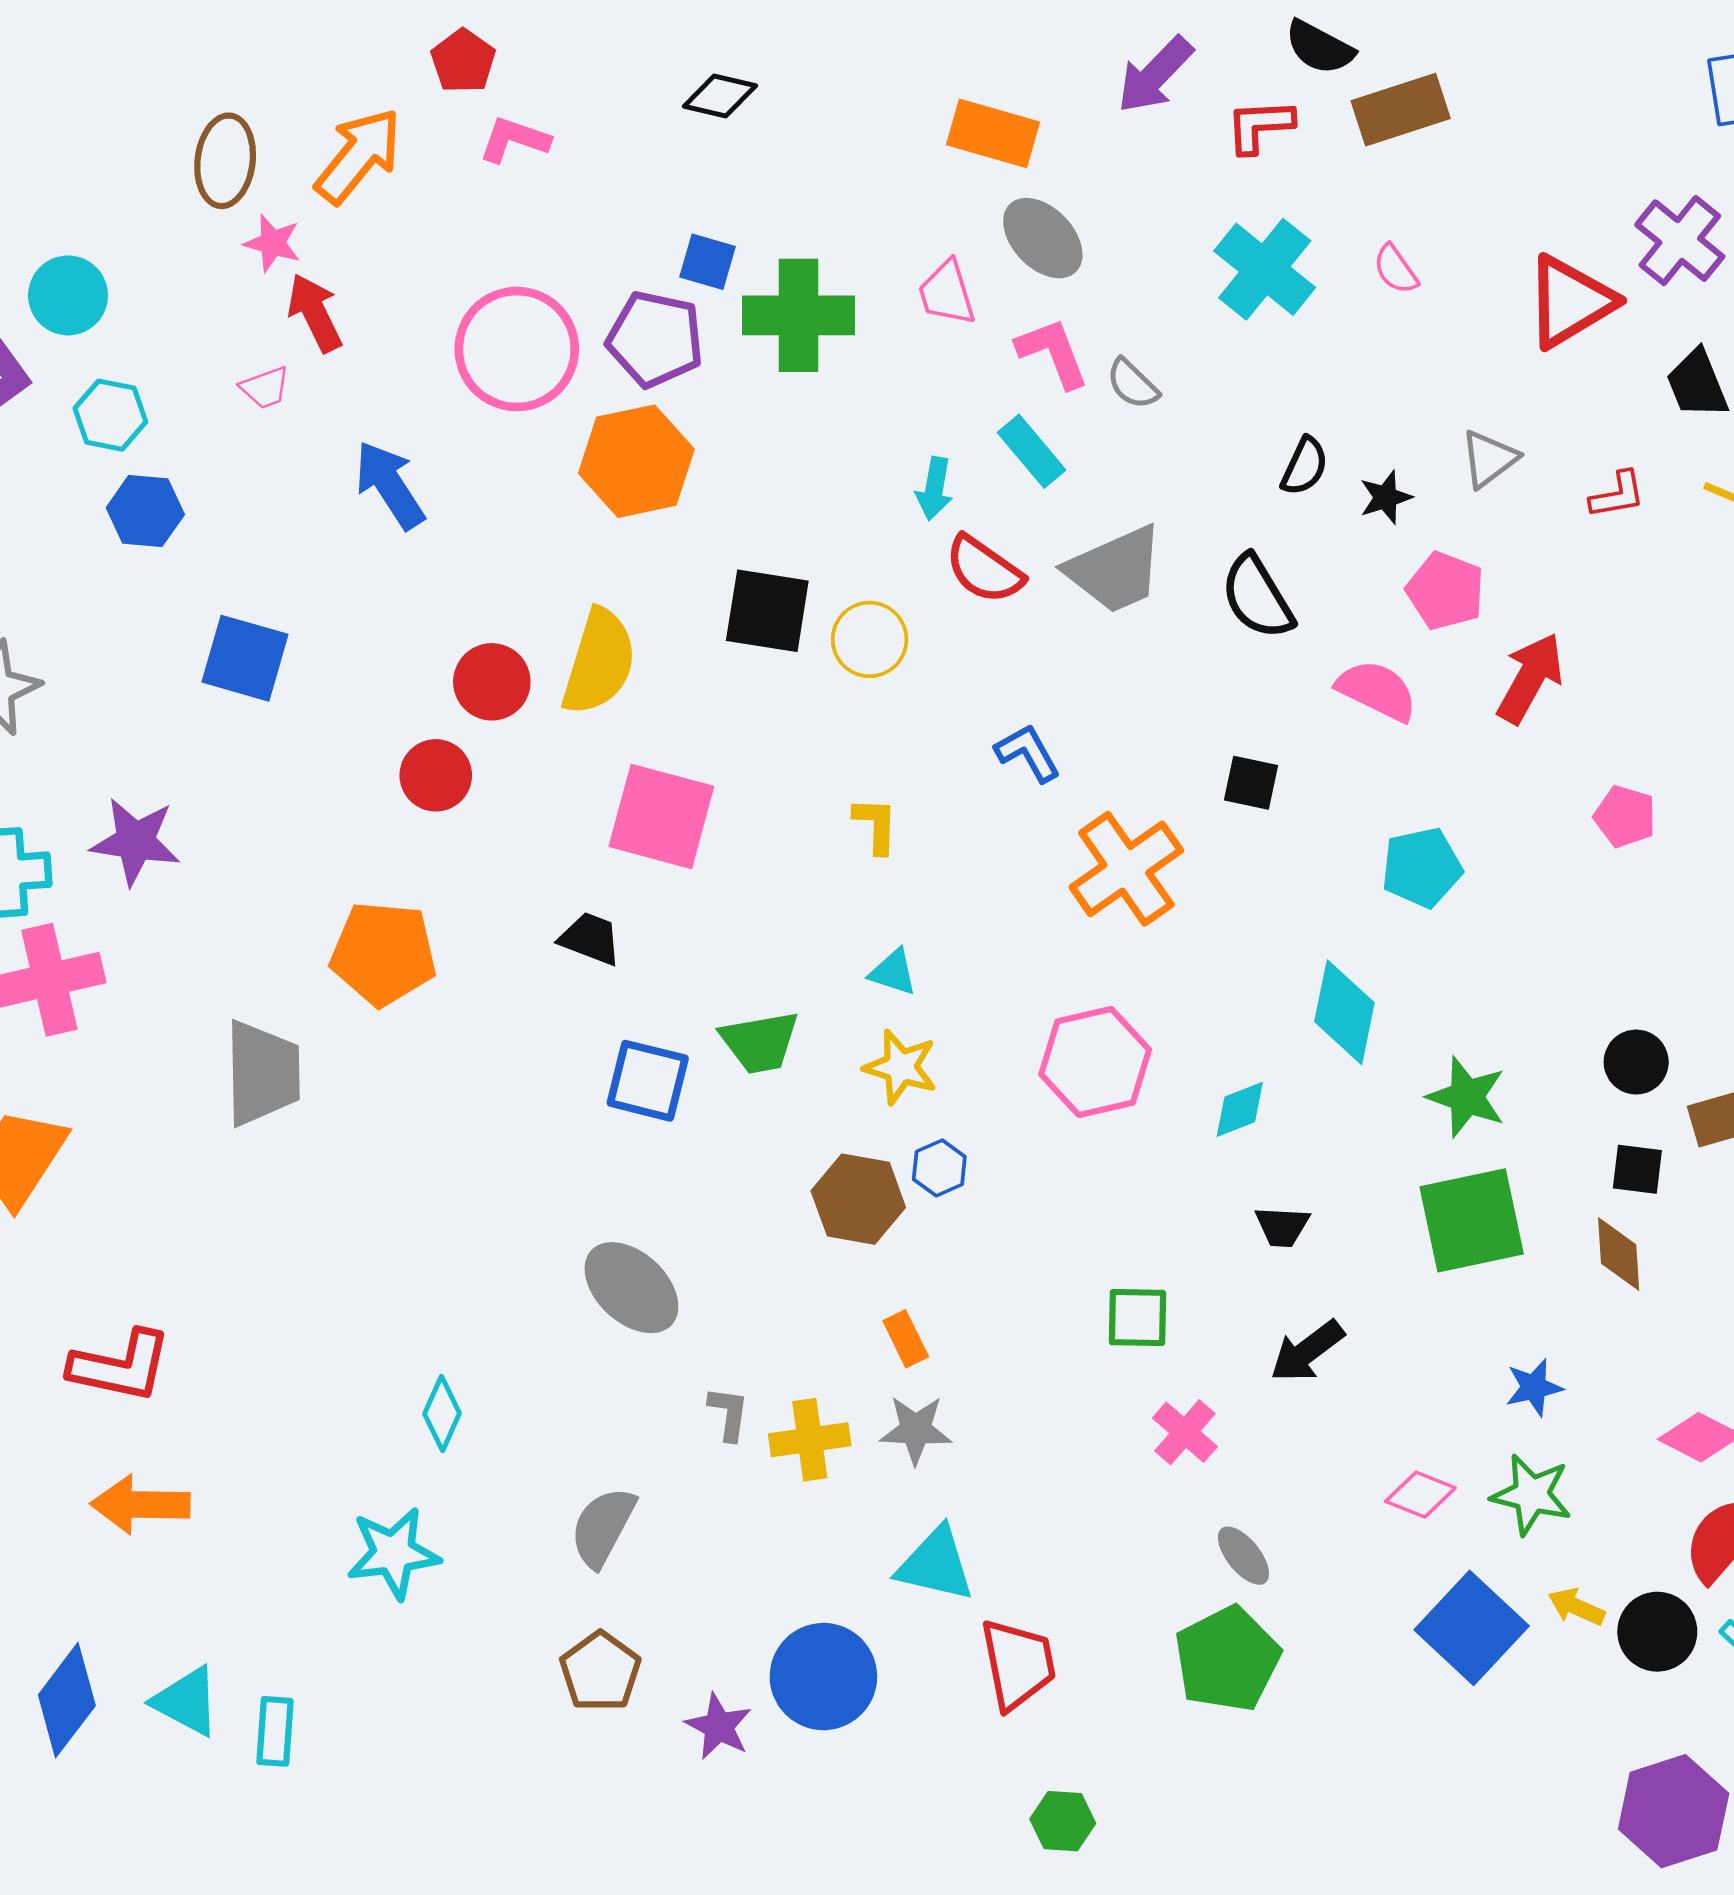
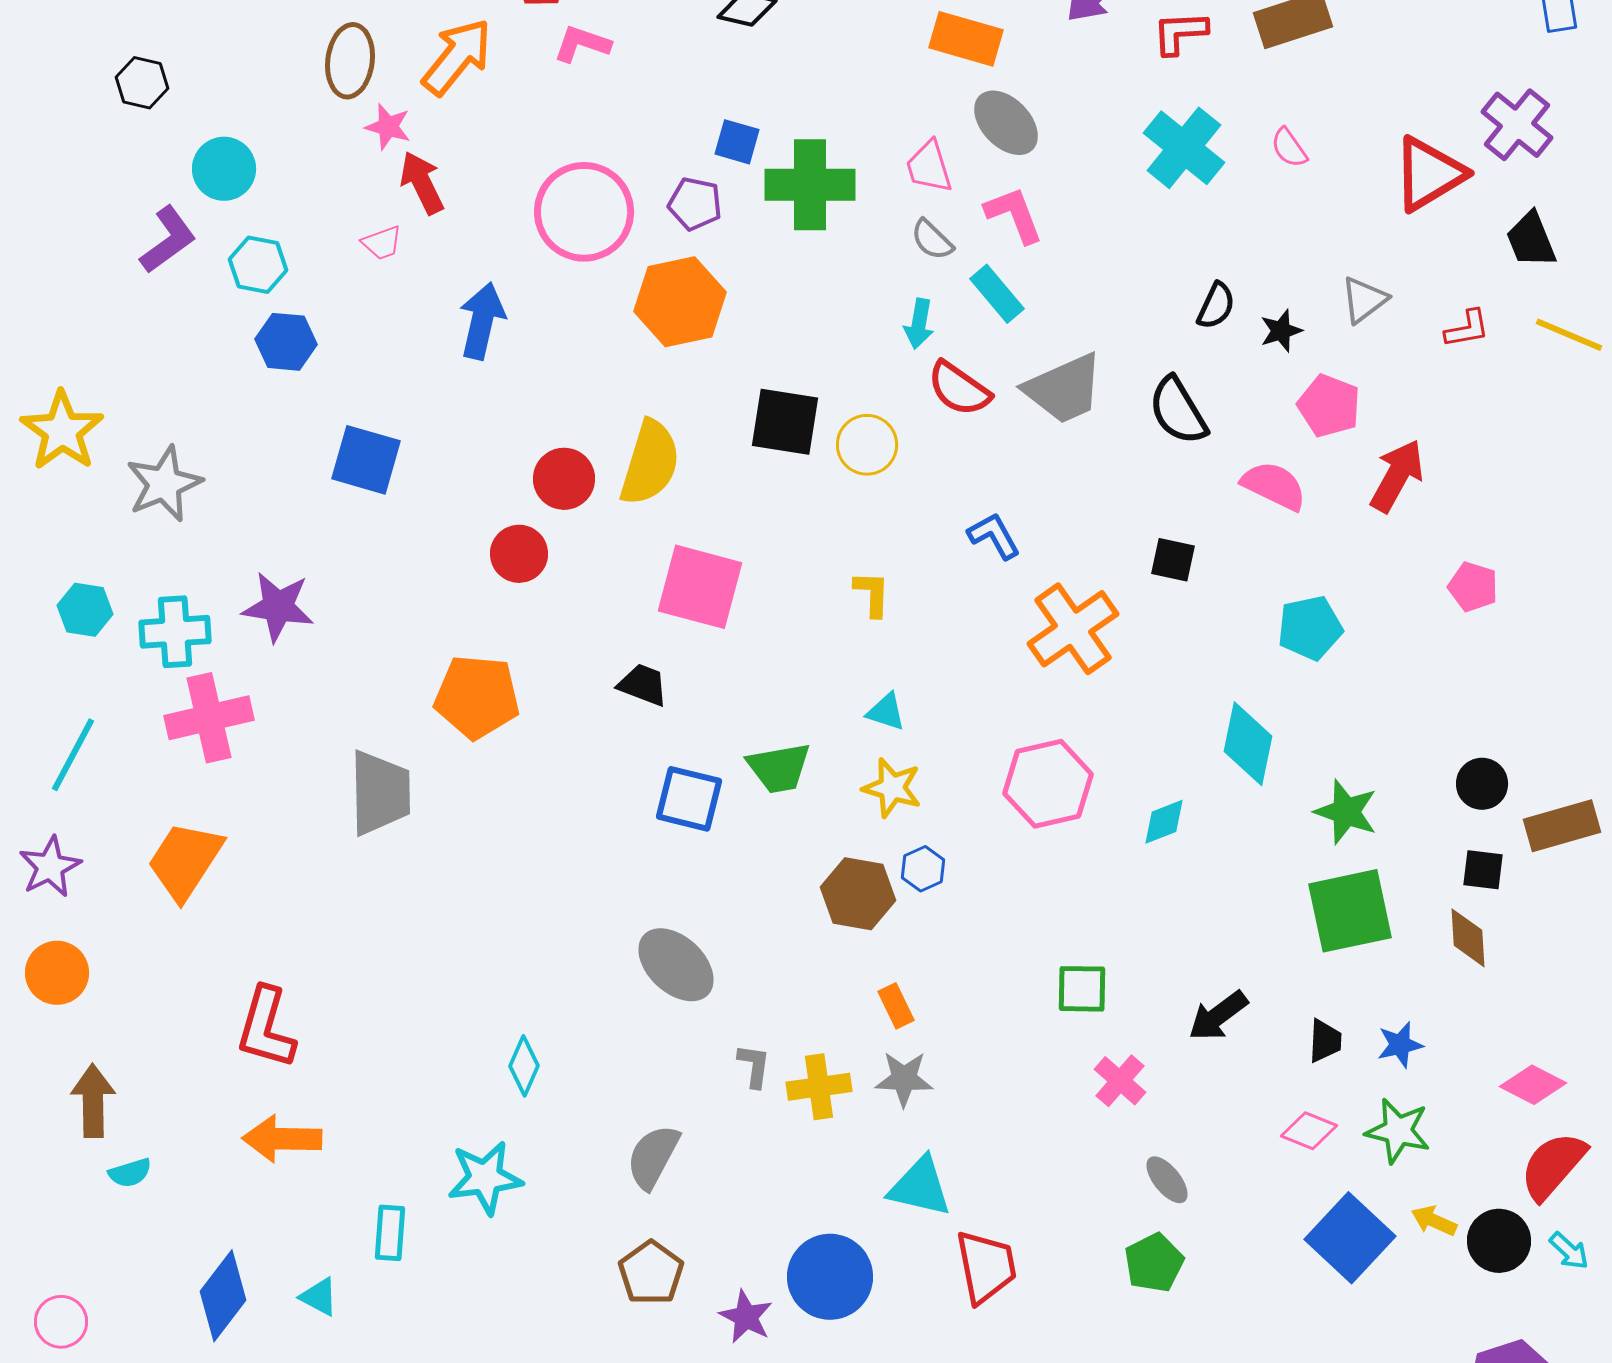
purple pentagon: (655, 339) -> (695, 204), size x0.7
gray semicircle: (1133, 384) -> (932, 240), moved
blue arrow: (390, 485) -> (482, 321), turned 46
black trapezoid: (1282, 1227) -> (1325, 1041), moved, turned -90
red L-shape: (120, 1366) -> (266, 1028), turned 94
green pentagon: (1227, 1659) -> (1154, 1263), size x0.7
cyan triangle: (186, 1701) -> (319, 1297), size x0.7
cyan rectangle: (275, 1731) -> (390, 1233), moved

